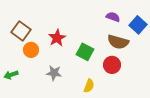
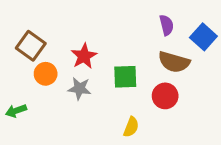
purple semicircle: (113, 17) -> (167, 25), turned 56
green square: (85, 52) -> (125, 77), turned -30
gray star: (54, 73) -> (80, 89), moved

